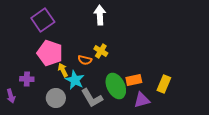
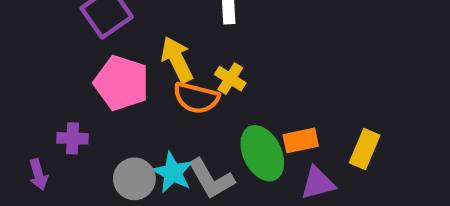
orange semicircle: (85, 60) -> (196, 98), size x1.5
yellow arrow: (63, 70) -> (177, 59), moved, size x1.5
cyan star: (75, 80) -> (173, 172), moved

